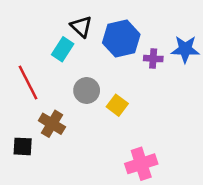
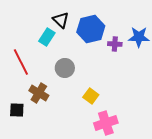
yellow square: (117, 105) -> (91, 96), moved

